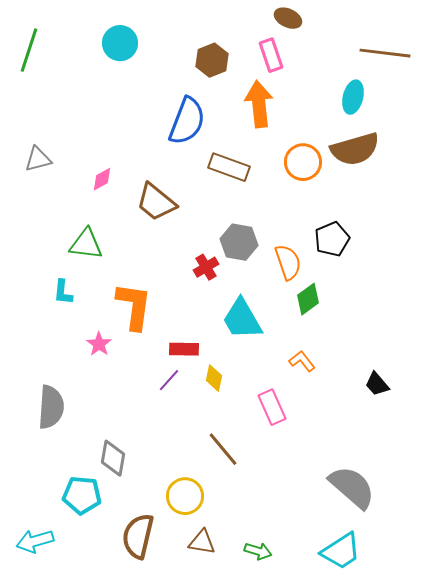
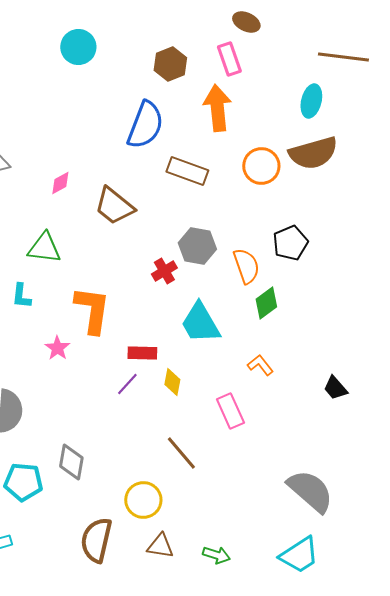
cyan pentagon: (82, 495) -> (23, 482), moved

